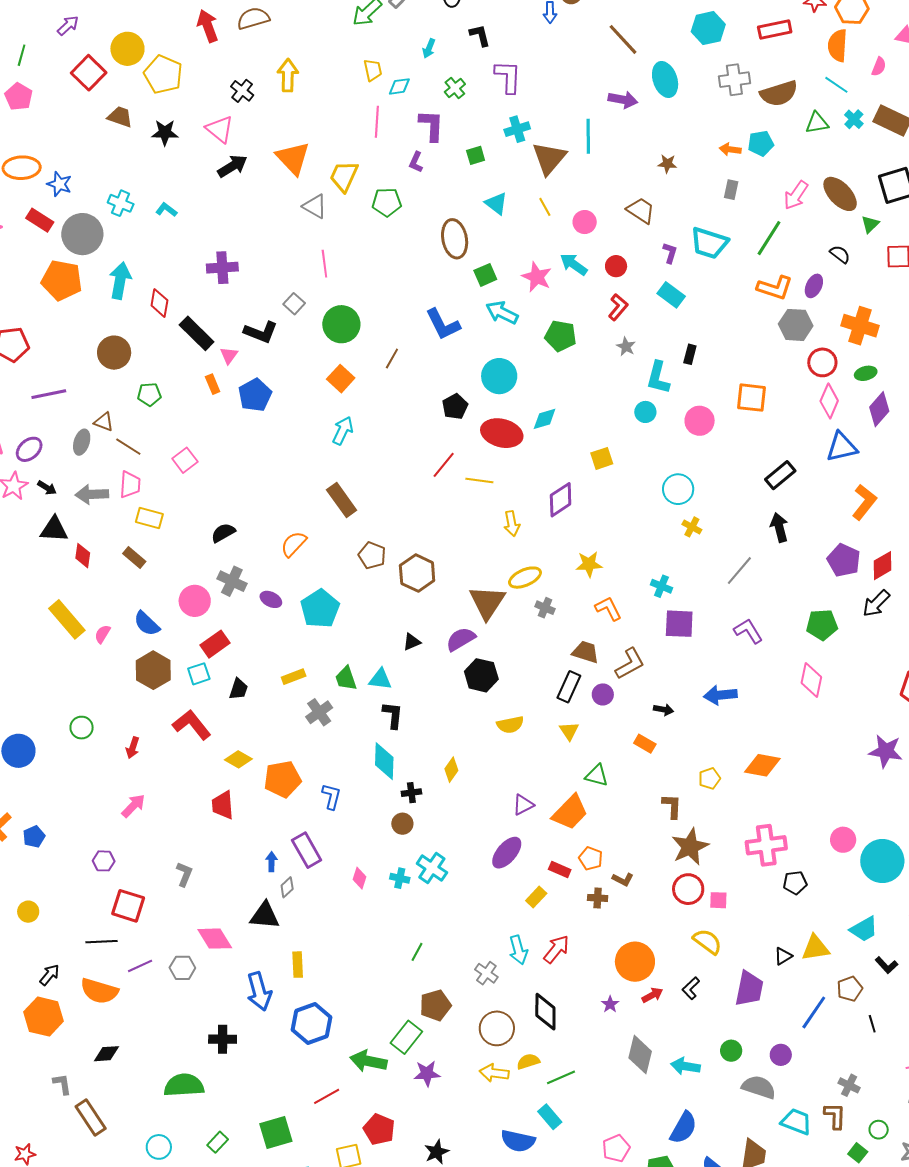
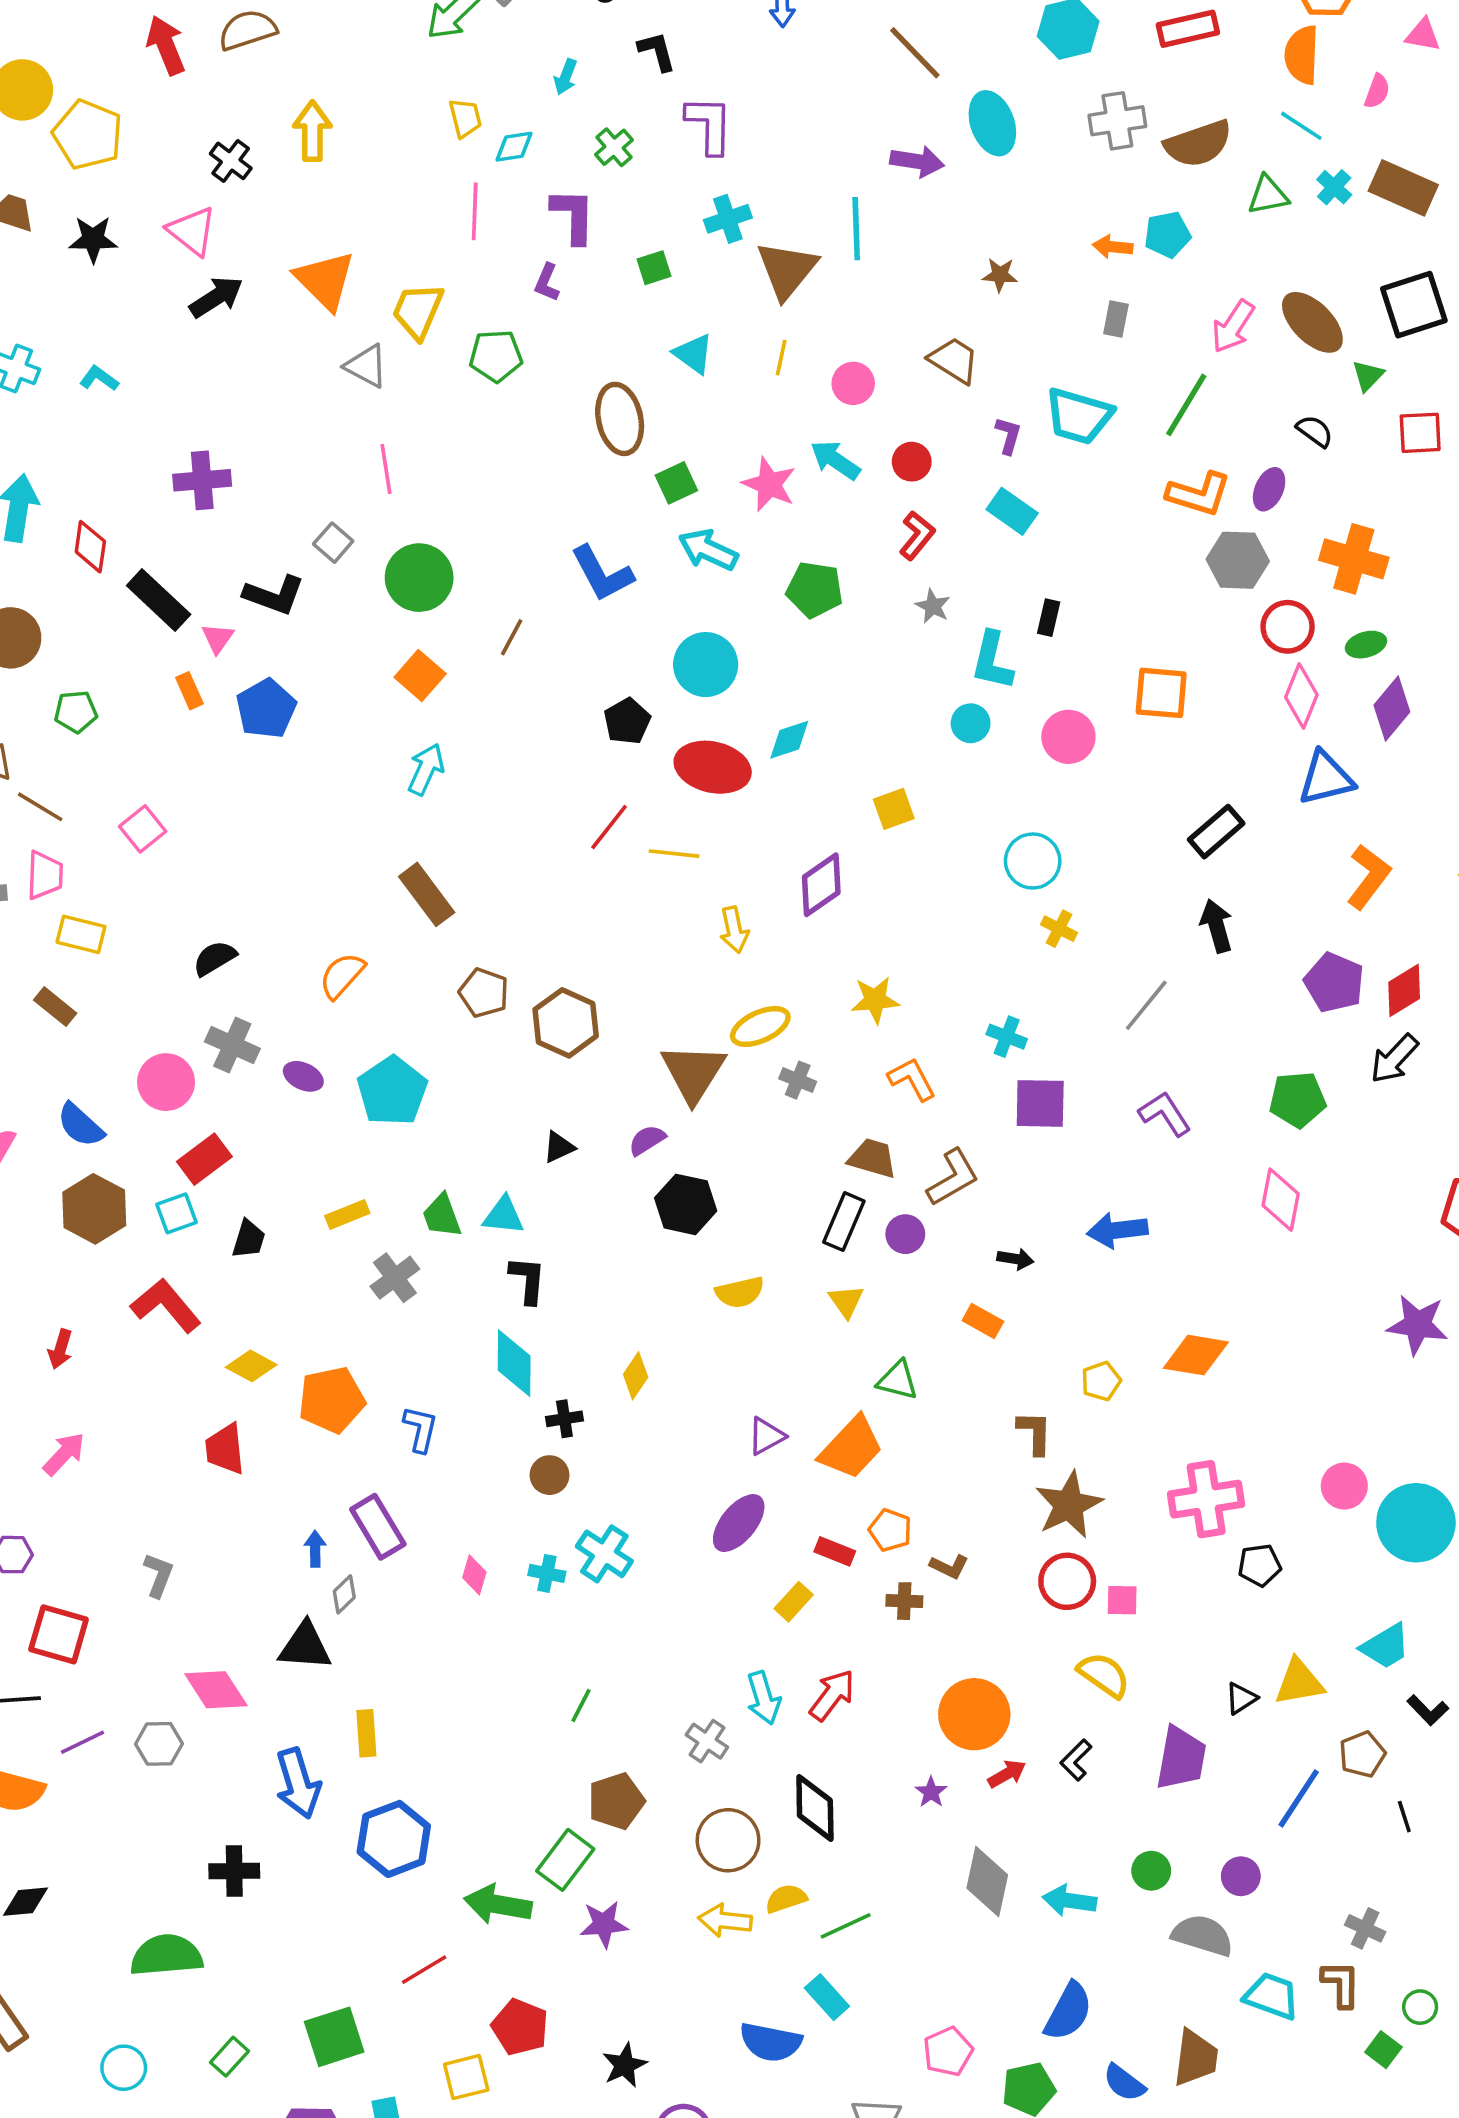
yellow line: (545, 207) -> (781, 358), turned 42
purple semicircle: (461, 639) -> (647, 1140), size x0.7

